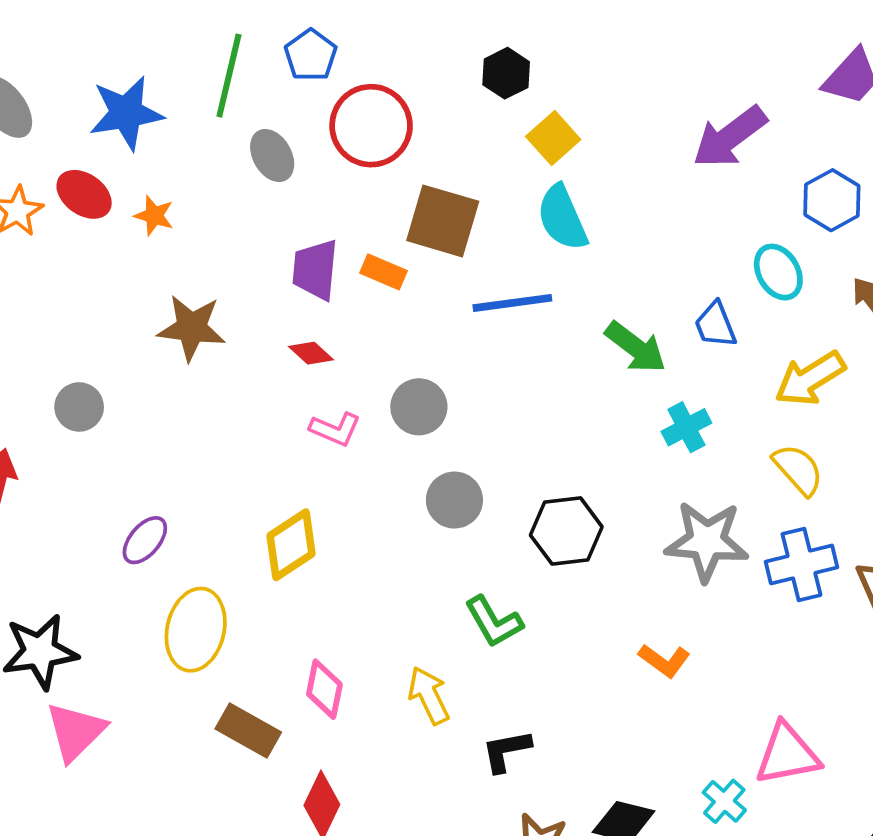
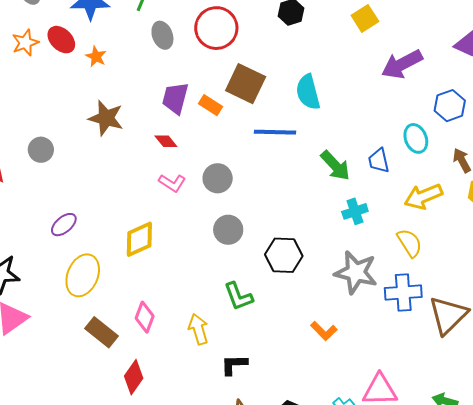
yellow square: (553, 138) -> (365, 18), moved

